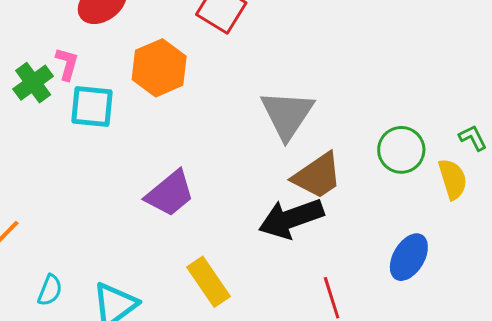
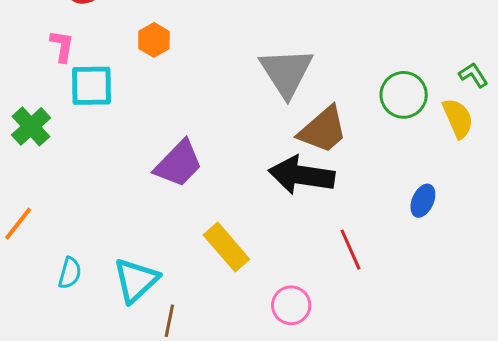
orange hexagon: (159, 68) -> (154, 40), size x0.6
green cross: (33, 83) -> (31, 126), moved
black arrow: (291, 218) -> (302, 175), turned 34
blue ellipse: (409, 257) -> (423, 201), size x0.7

